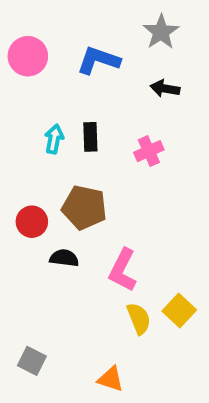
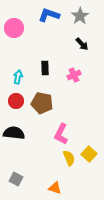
blue L-shape: (98, 60) -> (49, 15), moved
black arrow: (165, 89) -> (82, 44), turned -144
cyan arrow: (54, 139) -> (18, 77), moved
red circle: (32, 222) -> (16, 101), moved
black semicircle: (64, 258) -> (14, 133), moved, size x1.5

